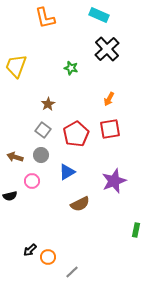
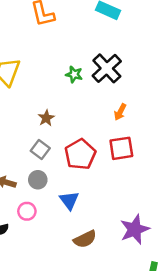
black cross: (107, 49) -> (107, 68), moved
blue triangle: (67, 172) -> (69, 200), turned -36
purple star: (114, 181) -> (135, 229), moved

